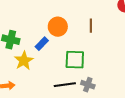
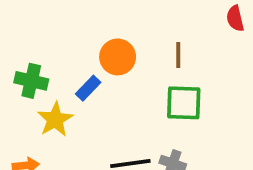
green square: (75, 60) -> (184, 103), moved

